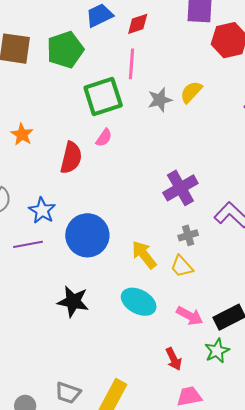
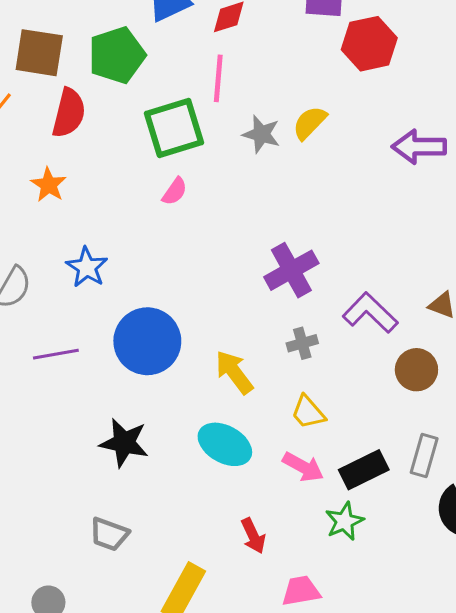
gray star: (160, 100) -> (261, 134), turned 30
red semicircle: (71, 158) -> (69, 113), moved
blue star: (42, 210) -> (87, 267), moved
yellow trapezoid: (182, 266) -> (308, 412), moved
red arrow: (174, 359) -> (253, 536), moved
gray trapezoid: (68, 393) -> (109, 534), moved

